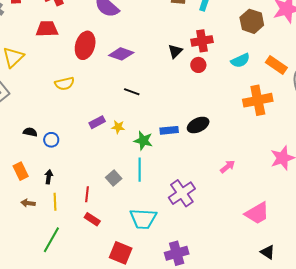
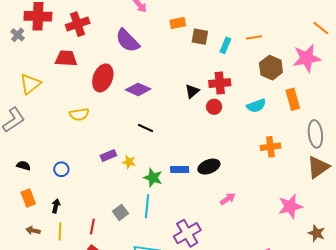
orange rectangle: (276, 65) -> (293, 99), moved, turned 35
orange cross: (258, 100) -> (270, 147), size x0.7
black semicircle: (30, 132) -> (24, 166), moved
pink arrow: (228, 167) -> (228, 199), moved

